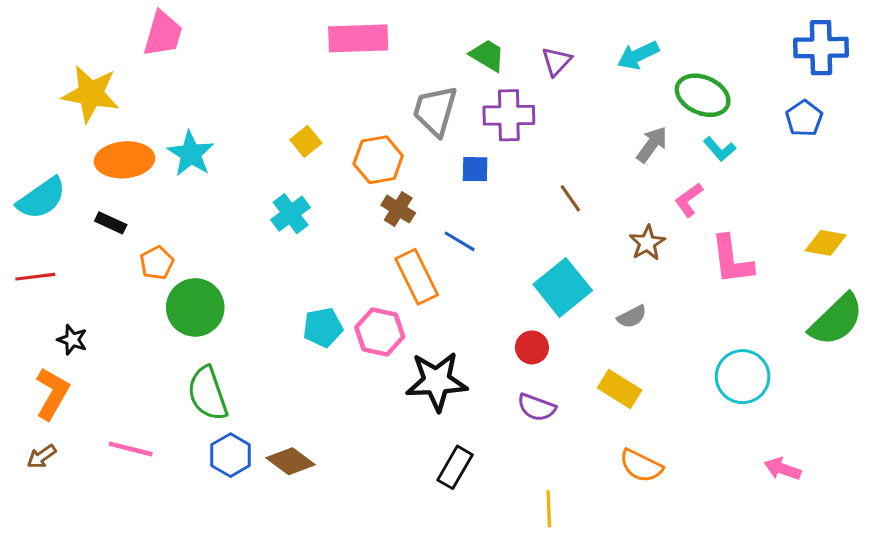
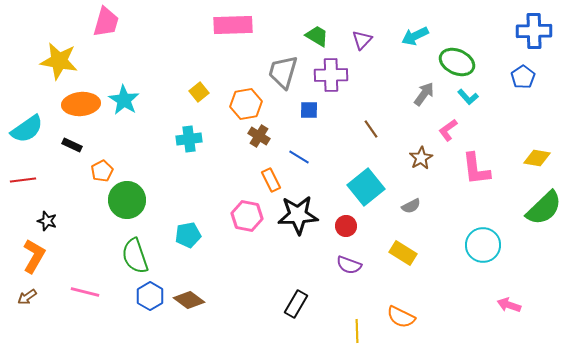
cyan cross: (291, 214) -> (189, 139), turned 30
orange rectangle: (417, 277) -> (271, 180), size x0.7
cyan pentagon: (323, 327) -> (188, 235), moved
black star: (437, 381) -> (298, 215), moved
orange semicircle: (641, 466) -> (401, 317), moved

